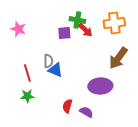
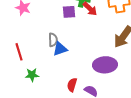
blue triangle: (55, 70) -> (60, 49), turned -42
red line: (27, 73) -> (19, 52), moved

